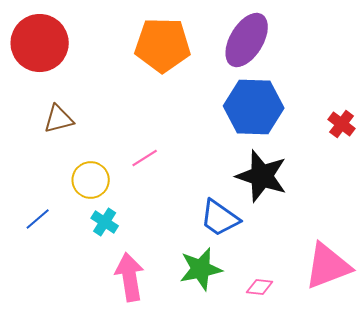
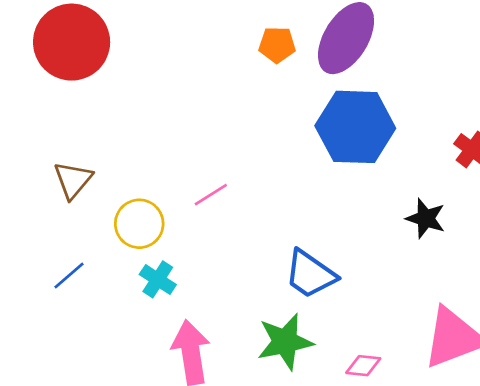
orange pentagon: (163, 45) -> (277, 45), moved, size x0.5
brown triangle: (59, 119) -> (73, 180), moved, turned -36
black star: (262, 176) -> (426, 218), moved, size x0.6

